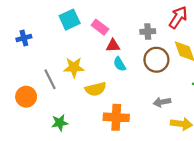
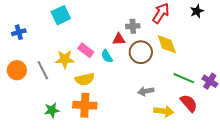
pink rectangle: (100, 27) -> (86, 50), moved
red triangle: (113, 46) -> (119, 39), moved
orange circle: (26, 97) -> (17, 70), moved
orange cross: (116, 117) -> (85, 105), moved

